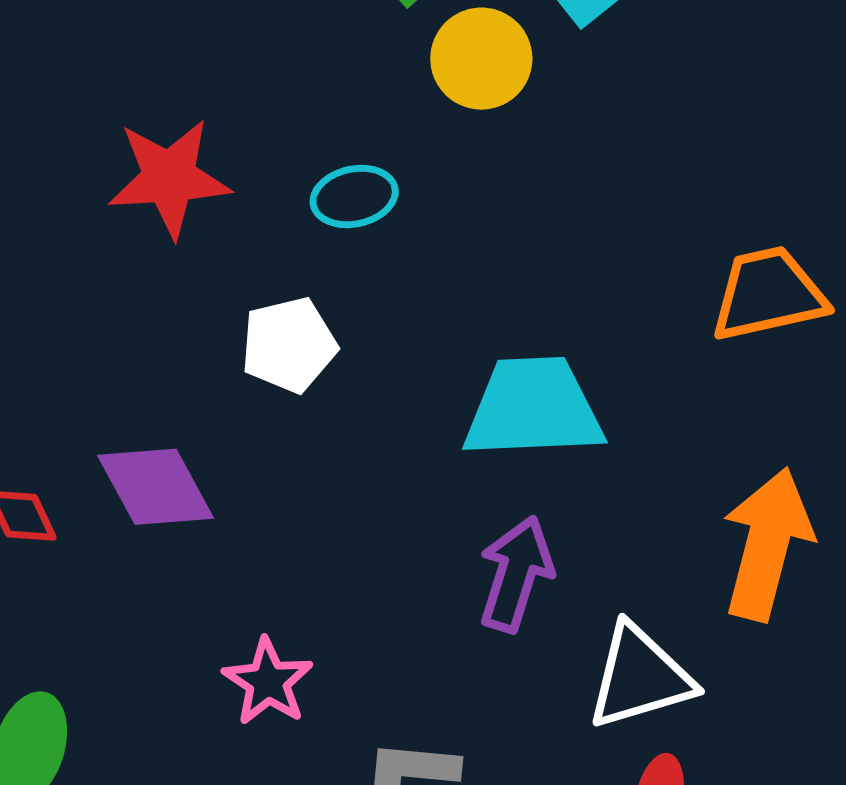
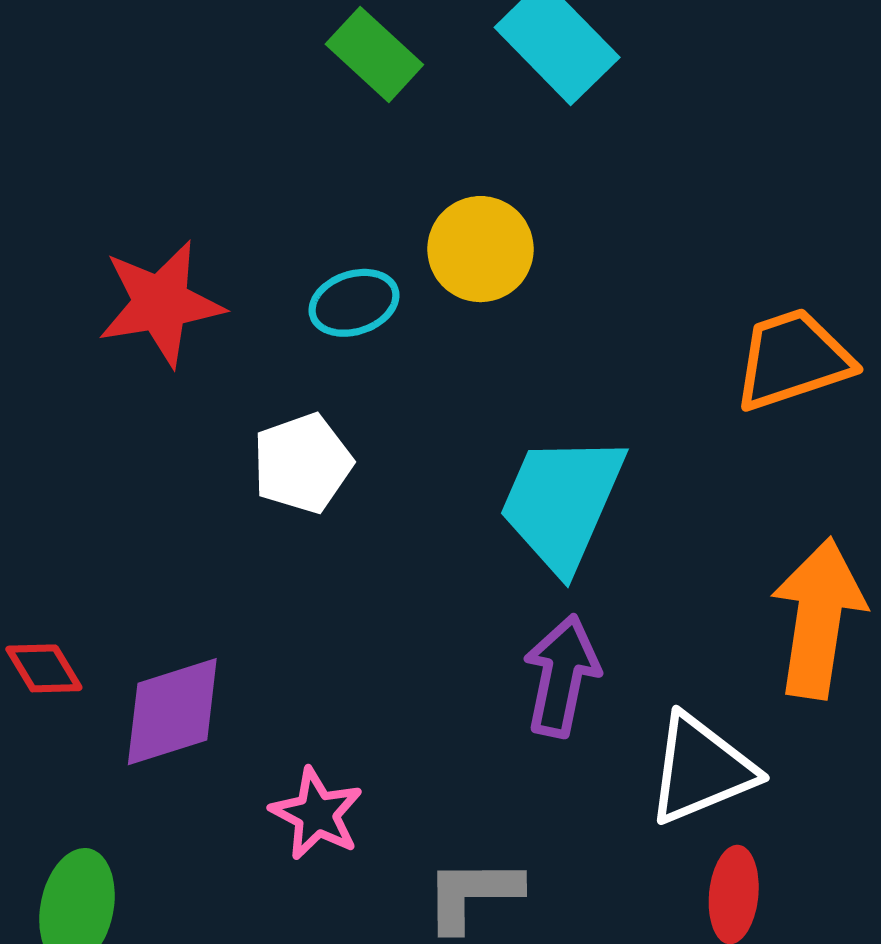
yellow circle: (481, 59) -> (481, 249), moved
cyan trapezoid: (533, 408) -> (562, 502), turned -58
purple diamond: (156, 487) -> (172, 712), moved, turned -73

